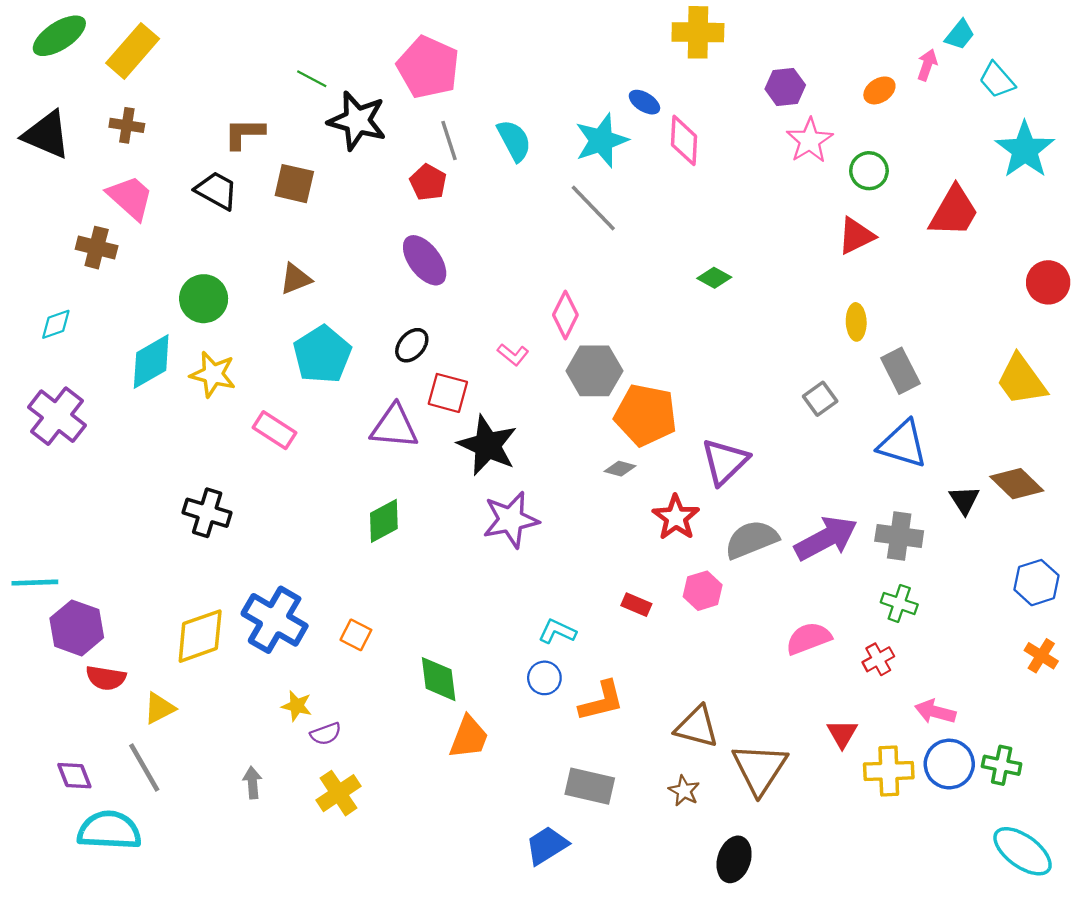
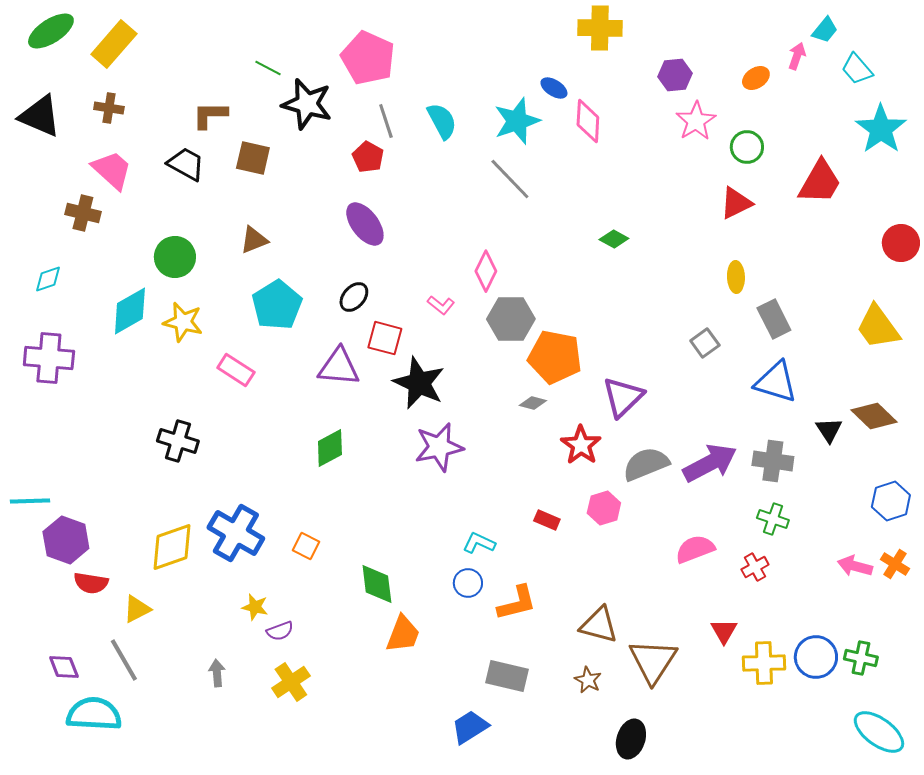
purple cross: (57, 416) -> (49, 358), turned -33
pink arrow: (935, 712) -> (855, 566), moved

